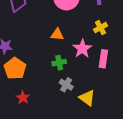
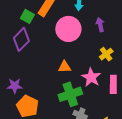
green cross: (59, 63) -> (70, 94), size x1.6

